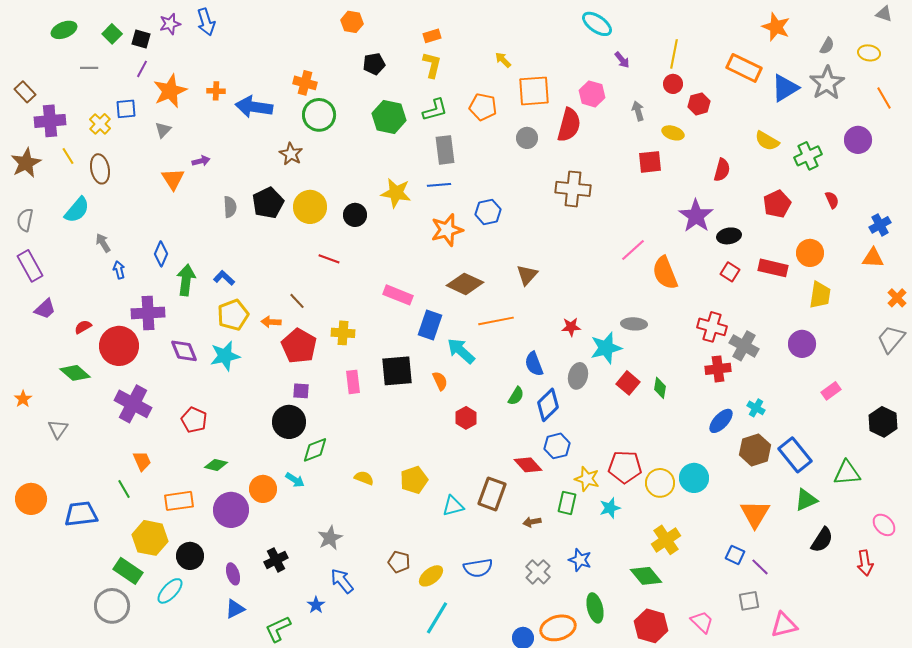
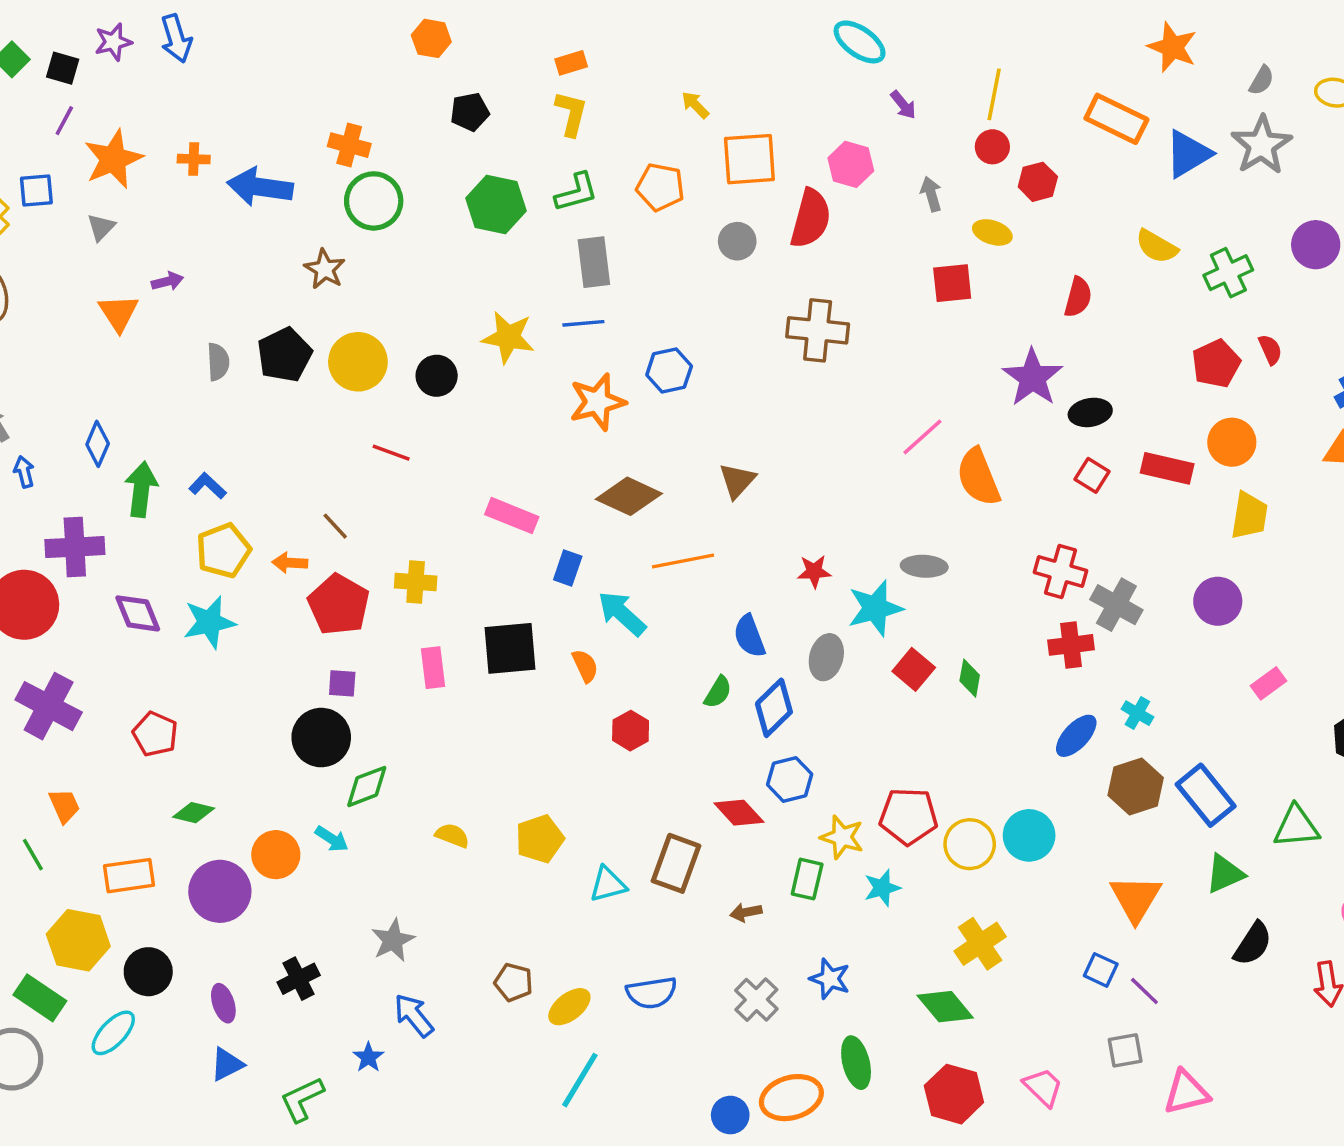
red pentagon: (777, 204) -> (1216, 364), moved
blue rectangle: (430, 325) -> (568, 568), size x0.7

